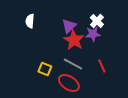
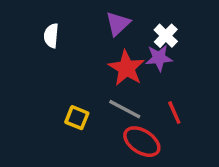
purple triangle: (69, 26) -> (118, 24), moved
red ellipse: (69, 83) -> (142, 142), moved

